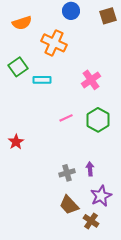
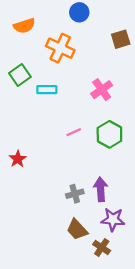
brown square: (108, 16) -> (121, 39), moved
purple arrow: (90, 169) -> (101, 189), size x1.5
purple star: (101, 196) -> (113, 219), turned 30

